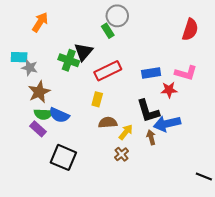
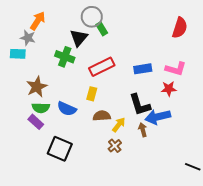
gray circle: (117, 16) -> (92, 17), moved
black triangle: (83, 52) -> (79, 38), moved
gray star: (30, 68) -> (28, 38), moved
red star: (169, 90) -> (169, 89), moved
blue semicircle: (59, 115) -> (67, 109), moved

